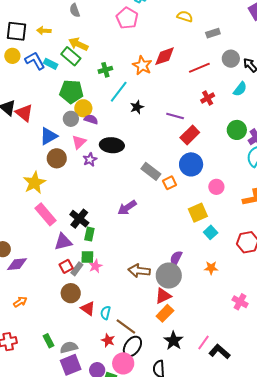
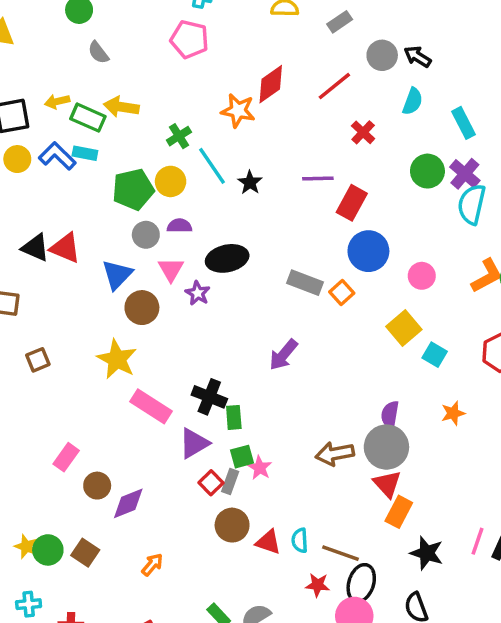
green rectangle: (71, 56) -> (88, 118), moved
cyan line: (119, 92) -> (212, 166), turned -55
yellow circle: (83, 108) -> (171, 181), moved
red triangle: (163, 296) -> (387, 484), turned -30

